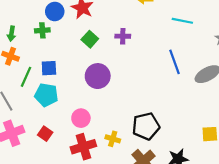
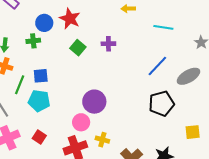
blue line: (174, 62) -> (157, 66), turned 65
purple circle: (98, 76) -> (94, 102), moved
pink circle: (81, 118) -> (81, 122), moved
black pentagon: (146, 126) -> (161, 104), moved

